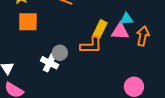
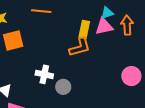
gray circle: (60, 53) -> (63, 87), moved

